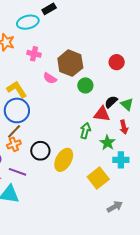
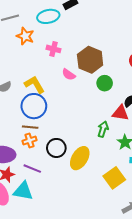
brown line: (14, 131) -> (30, 127), turned 49

